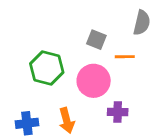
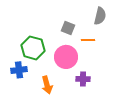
blue cross: (27, 123) -> (19, 70), moved

